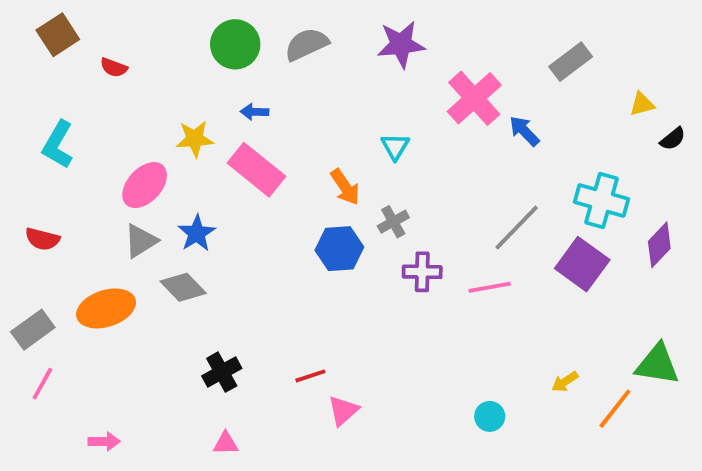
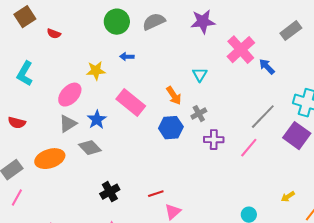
pink rectangle: (256, 170) -> (131, 103), moved
pink line: (490, 287) -> (249, 148), turned -40

